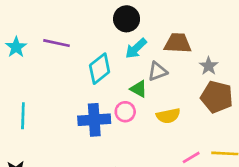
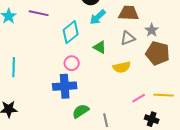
gray triangle: (157, 71) -> (128, 38), moved
pink circle: (125, 112) -> (72, 63), moved
blue cross: (94, 120) -> (65, 86), moved

